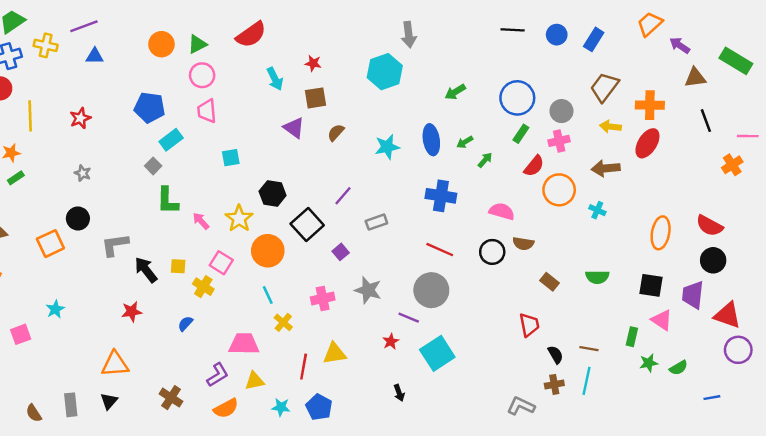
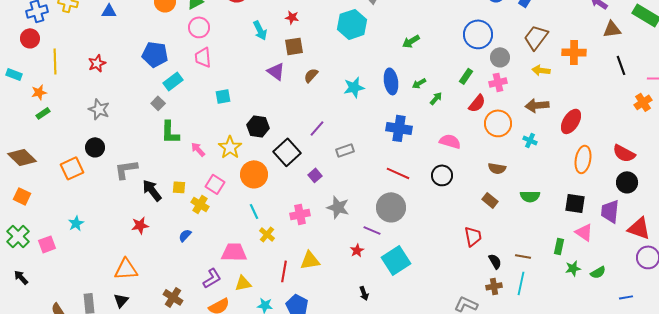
blue circle: (517, 98) -> (478, 34), moved
red ellipse: (647, 143) -> (571, 121), moved
gray star: (83, 173) -> (99, 109), size x1.5
brown semicircle: (523, 244) -> (497, 168), moved

